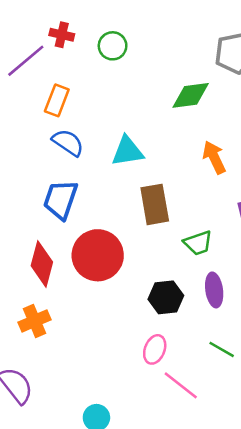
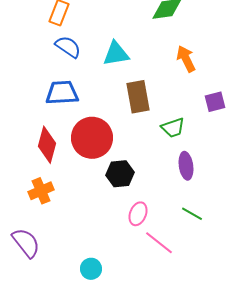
blue trapezoid: (60, 200) -> (62, 93), turned 68
black hexagon: (166, 297) -> (120, 174), moved

